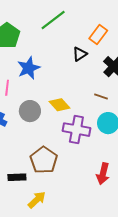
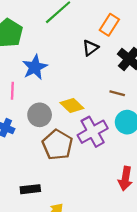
purple cross: (76, 130) -> (93, 132), turned -36
brown pentagon: (44, 160) -> (57, 145), moved

